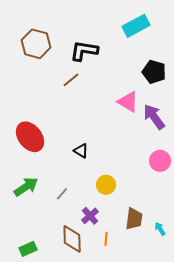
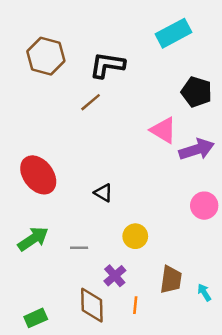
purple arrow: (154, 117) -> (197, 149), turned 108
gray line: (62, 194) -> (79, 248), turned 48

